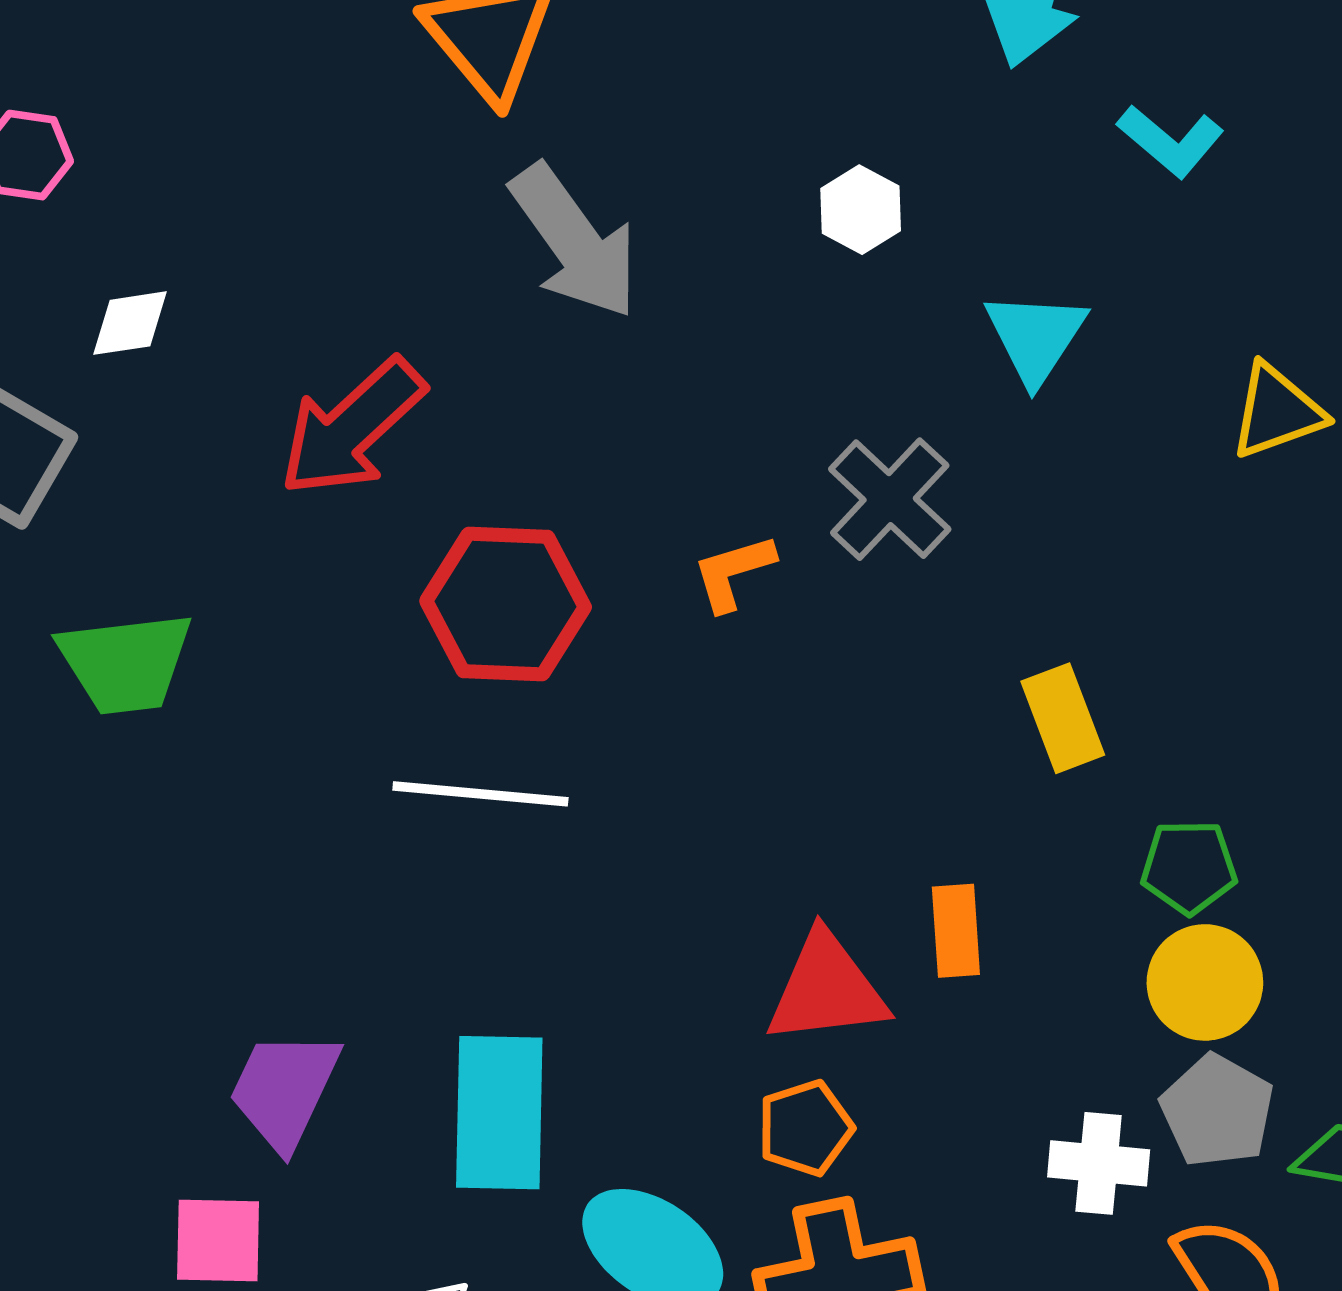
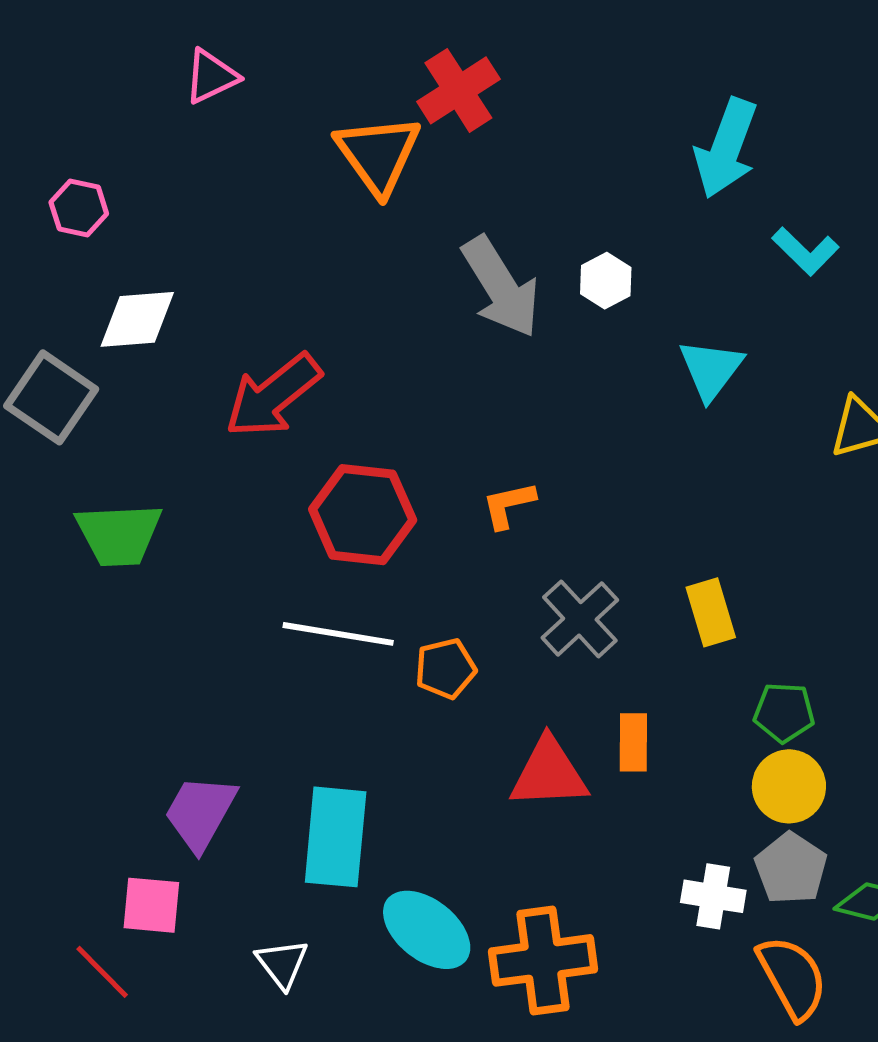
gray arrow: (575, 242) -> (501, 287), moved
white diamond: (130, 323) -> (137, 319), size x1.5
gray cross: (890, 499) -> (580, 619), moved
orange pentagon: (805, 1128) -> (445, 669), moved

